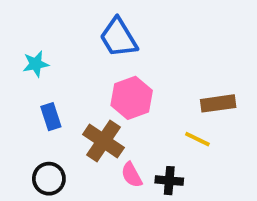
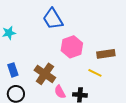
pink hexagon: (132, 98) -> (72, 47), moved
blue rectangle: (51, 117) -> (13, 70), moved

